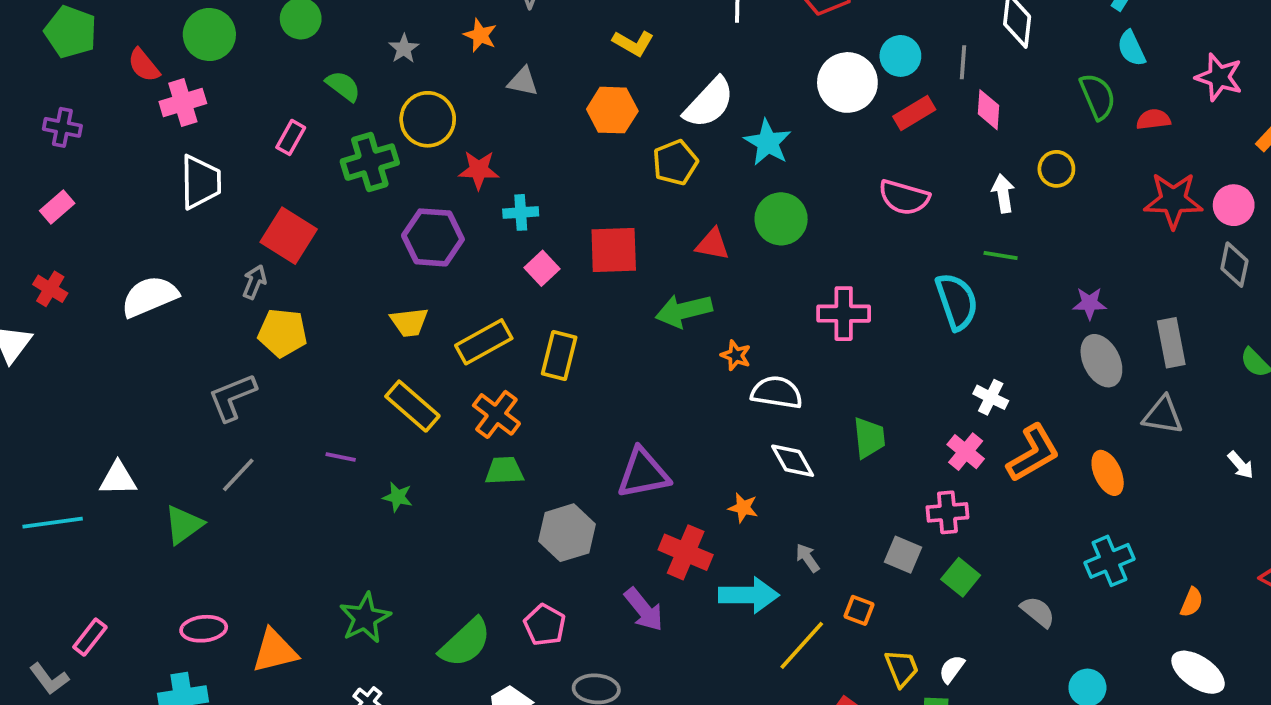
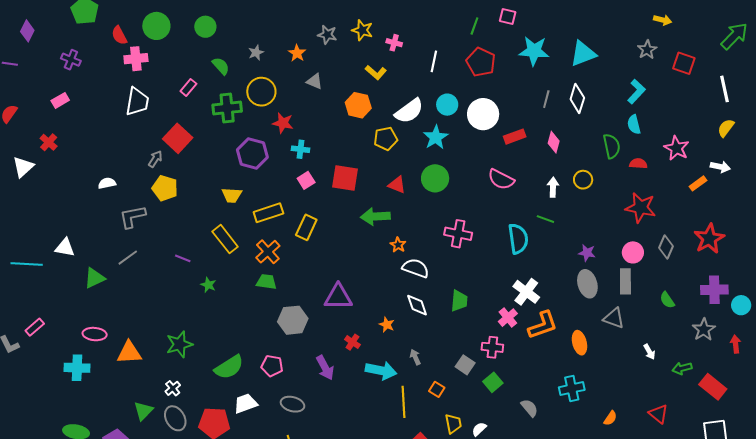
cyan circle: (900, 56) -> (447, 105), moved
gray line: (963, 62) -> (546, 99), moved
pink circle: (1234, 205) -> (633, 252), moved
white semicircle: (149, 296) -> (107, 183), moved, size x0.6
white cross: (991, 397) -> (526, 292), size x1.5
red cross: (686, 552) -> (352, 342), size x0.6
pink pentagon: (545, 625) -> (272, 366), turned -30
yellow line: (802, 645) -> (404, 402), turned -56

